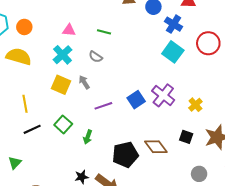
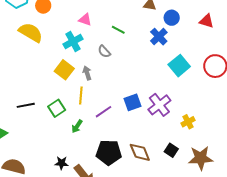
blue cross: (174, 24) -> (159, 37), moved
yellow line: (25, 104) -> (81, 96), moved
purple line: (103, 106) -> (104, 112), moved, turned -30

